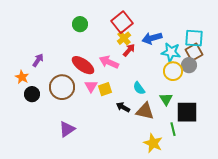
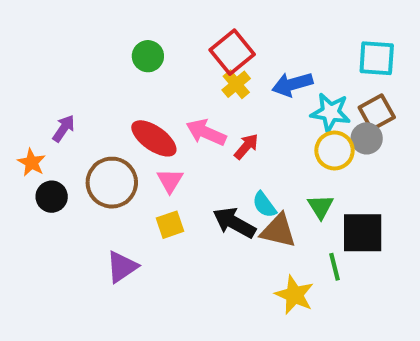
cyan square: (194, 38) -> (377, 58), moved
red arrow: (129, 50) -> (246, 146), moved
cyan semicircle: (139, 88) -> (264, 205), moved
yellow square: (105, 89) -> (170, 225), moved
black arrow: (123, 107) -> (234, 223), size x1.5

